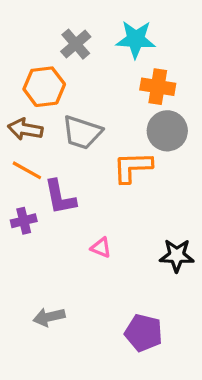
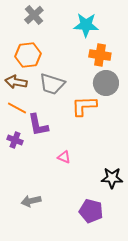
gray cross: (76, 44) -> (34, 15), moved
purple cross: (24, 221) -> (15, 140), turned 35
black star: (177, 255) -> (112, 178), moved

